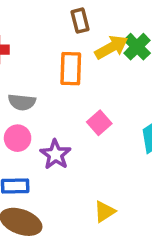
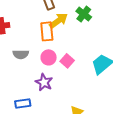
yellow arrow: (111, 47) -> (58, 21), moved
pink circle: (18, 138) -> (49, 57), moved

